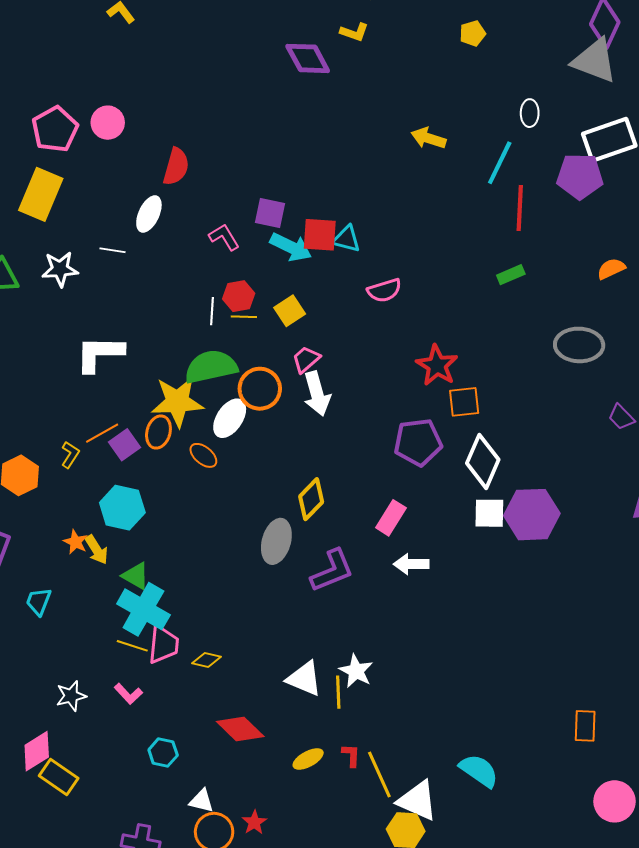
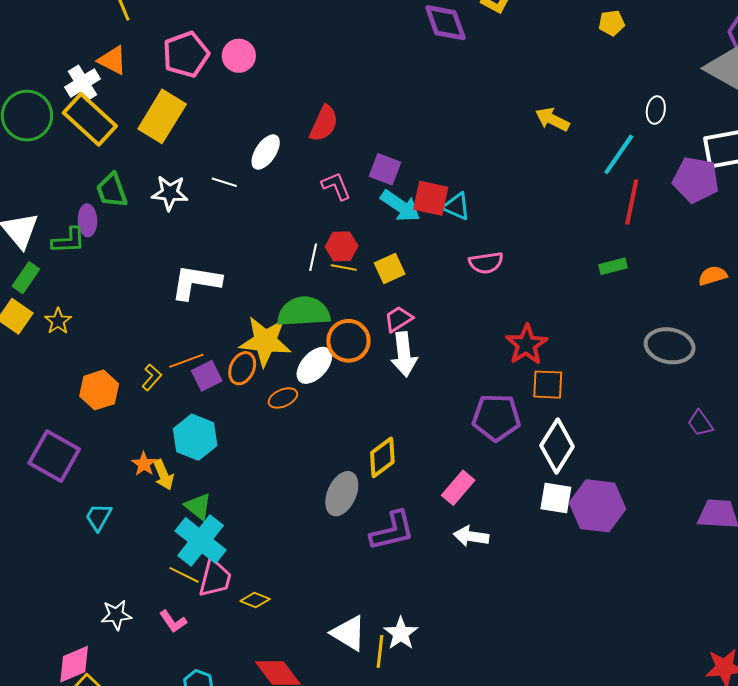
red semicircle: (176, 167) -> (324, 124), moved
orange ellipse: (203, 455) -> (283, 398), turned -72

